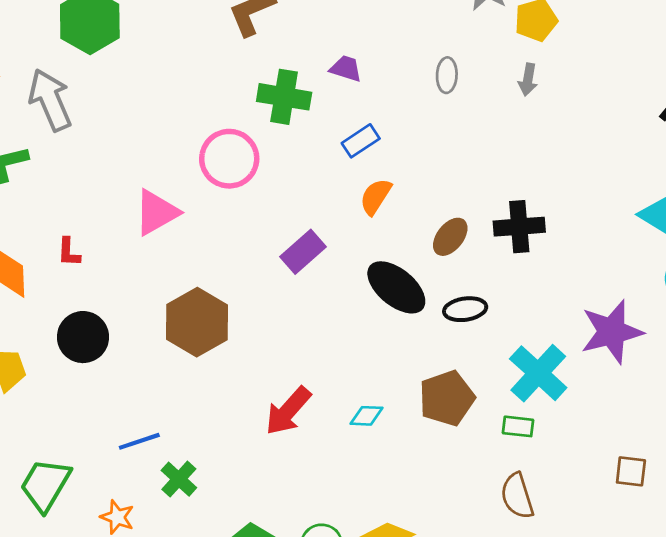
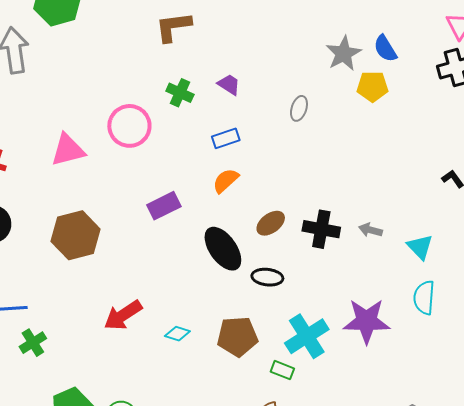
gray arrow: (528, 80) -> (370, 230), moved, turned 80
green cross: (284, 97) -> (180, 93), size x0.7

